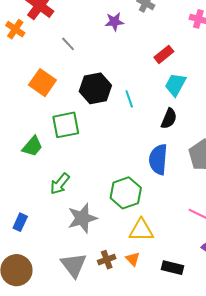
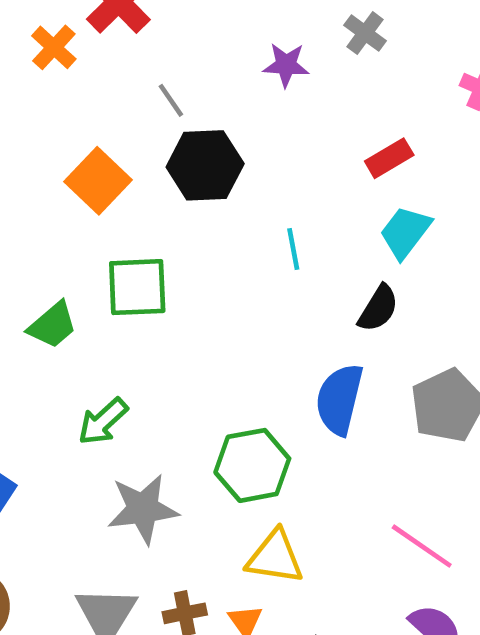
black hexagon: (95, 88) -> (205, 165), moved

